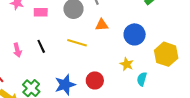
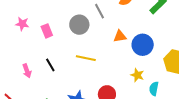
pink rectangle: (41, 12) -> (47, 31), turned 72
orange triangle: (102, 25) -> (120, 36), moved

